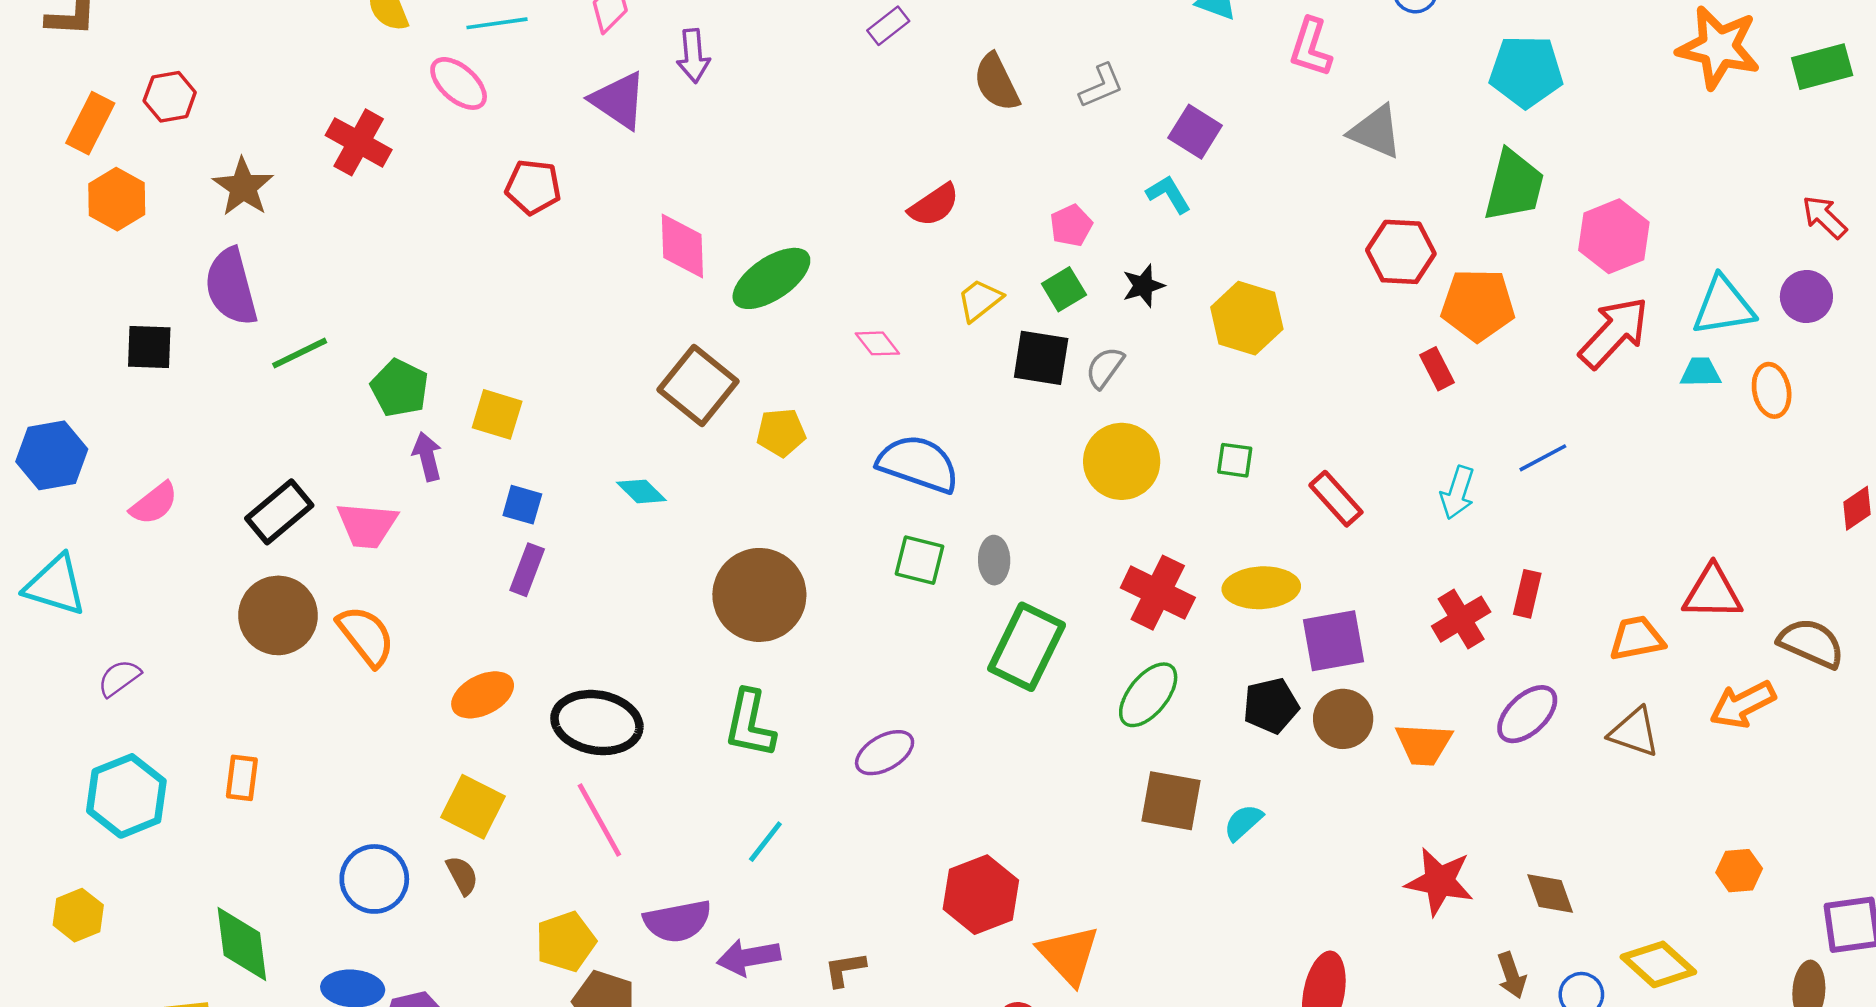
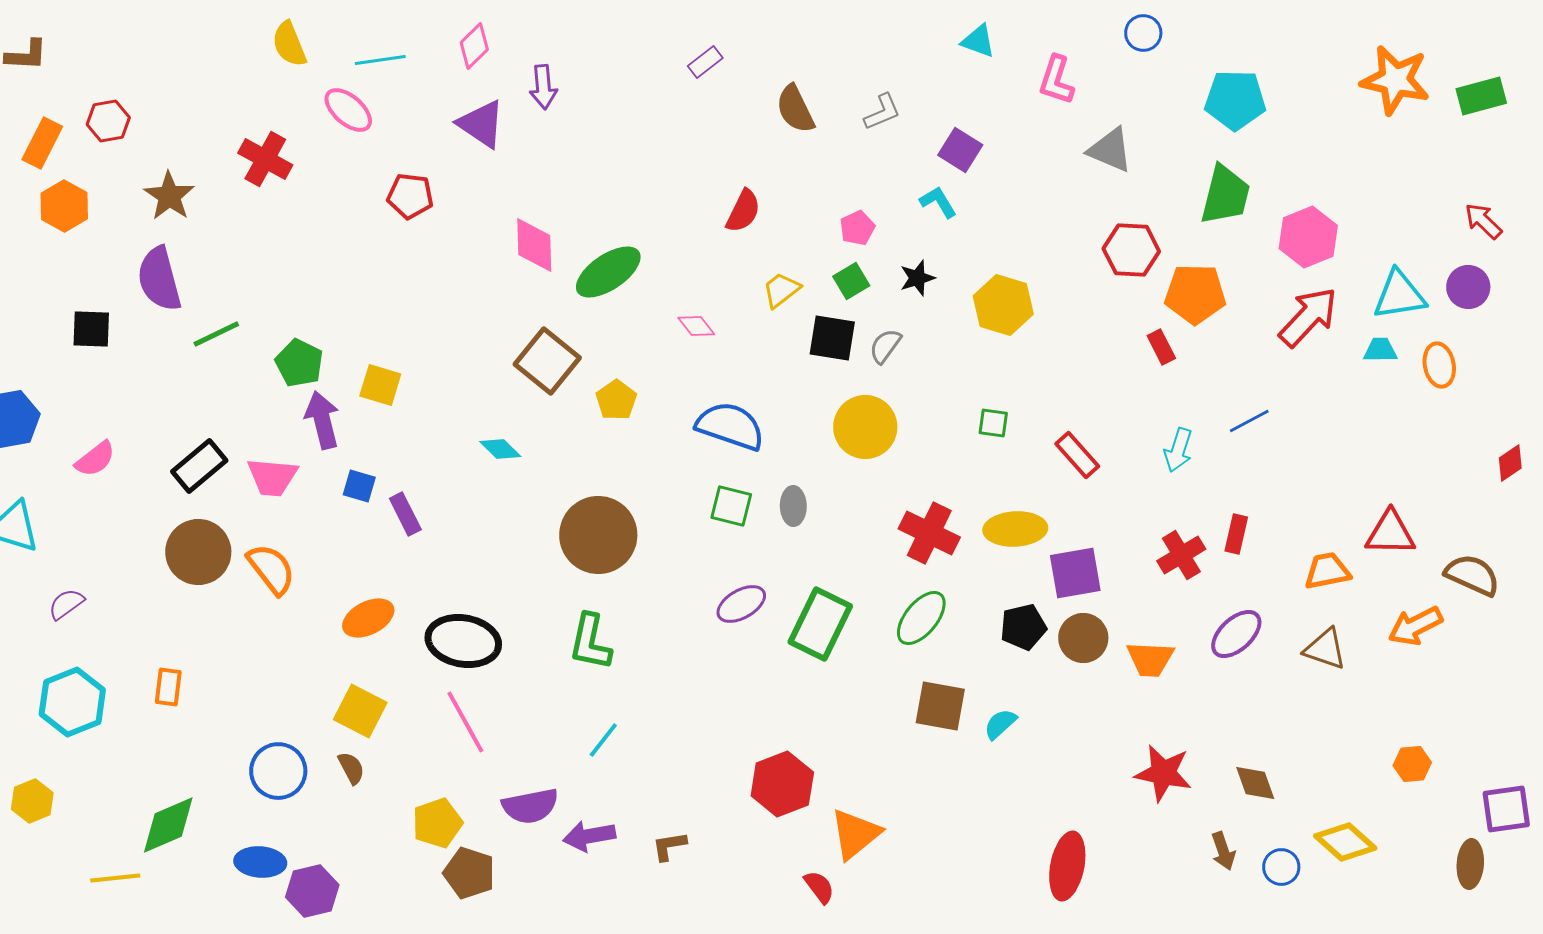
red semicircle: (934, 205) -> (743, 211), turned -30
yellow pentagon: (781, 432) -> (616, 400), turned -30
purple arrow: (427, 457) -> (322, 420), size x1.4
yellow circle: (1122, 461) -> (865, 427), moved
blue square: (522, 505) -> (359, 486), moved
purple rectangle: (527, 570) -> (405, 514), turned -48
green rectangle: (1027, 647) -> (820, 624), moved
purple ellipse: (885, 753) -> (741, 604), moved
green diamond: (242, 944) -> (168, 825), turned 74
orange triangle: (1069, 955) -> (855, 834), turned 34

